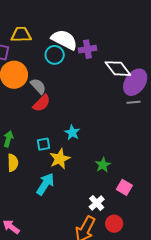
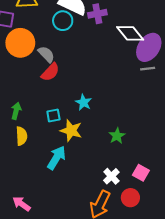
yellow star: (60, 159) -> (71, 131), turned -30
pink square: (124, 187) -> (141, 173), moved

